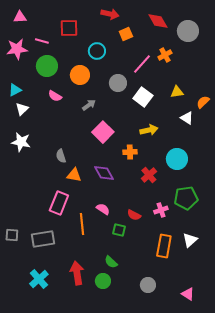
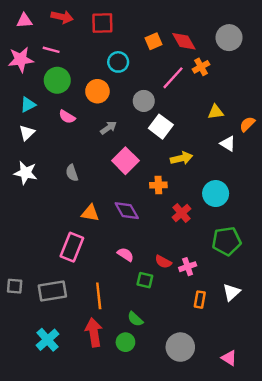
red arrow: (110, 14) -> (62, 17), moved
red diamond: (158, 21) -> (184, 41), moved
red square: (69, 28) -> (102, 23), moved
cyan triangle: (15, 90) -> (28, 105), moved
white square: (143, 97) -> (161, 127), moved
gray semicircle: (61, 156) -> (72, 173), moved
pink cross: (161, 210) -> (188, 267), moved
orange line: (82, 224) -> (99, 296), moved
orange rectangle: (164, 246) -> (200, 300), size x0.6
gray circle: (148, 285) -> (180, 347), size x1.5

